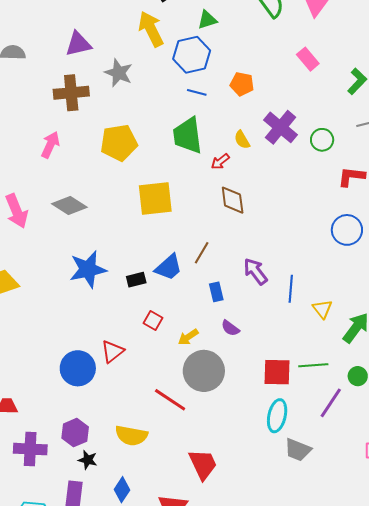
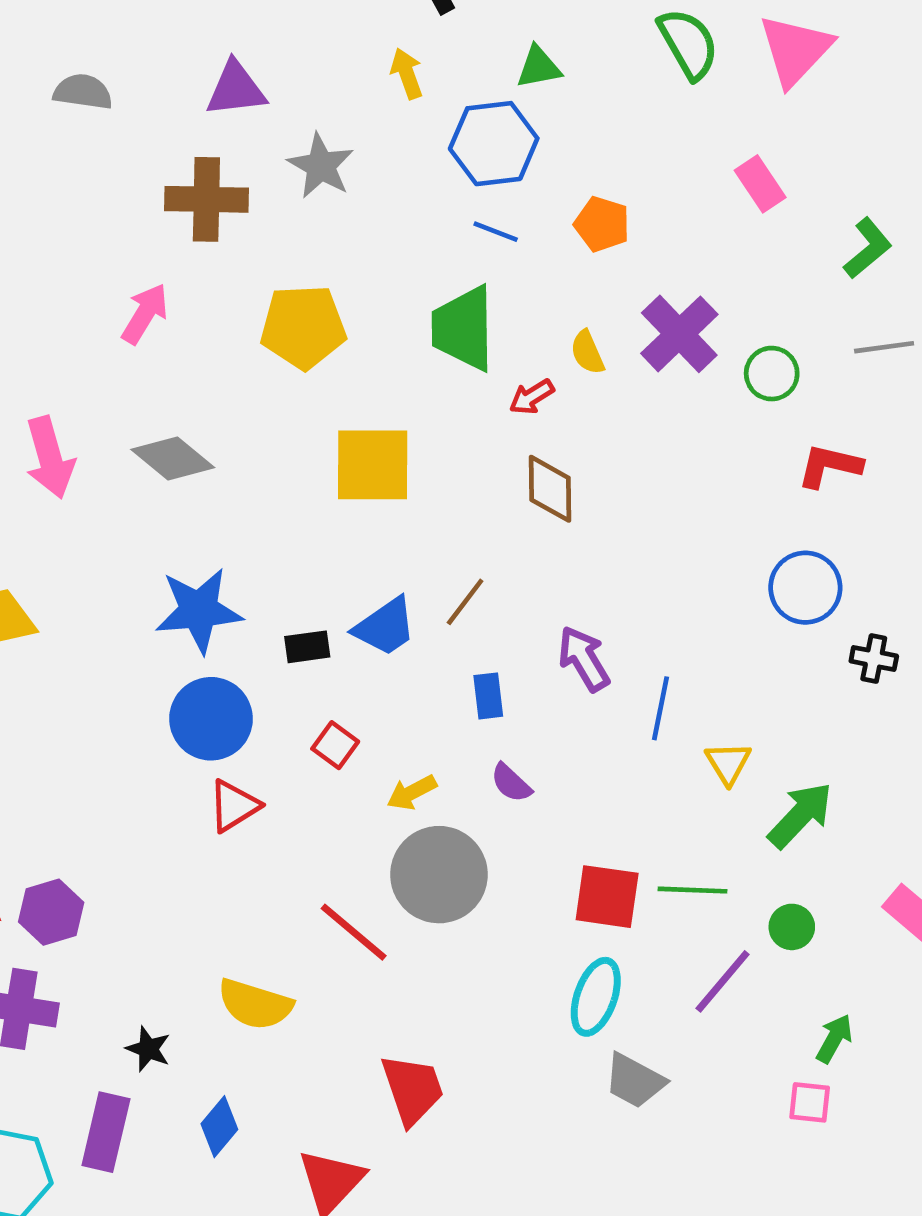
yellow arrow: (151, 29) -> (407, 74), size x0.6
blue circle: (78, 368) -> (211, 719), moved
purple hexagon: (75, 433) -> (51, 912), moved

